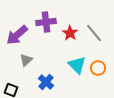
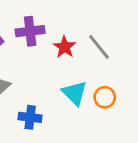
blue cross: (46, 82) -> (30, 117), turned -35

